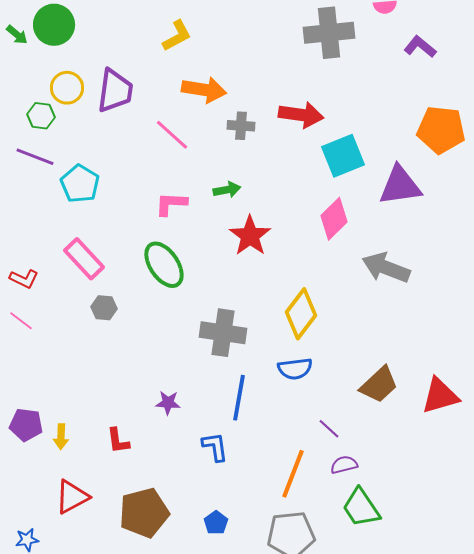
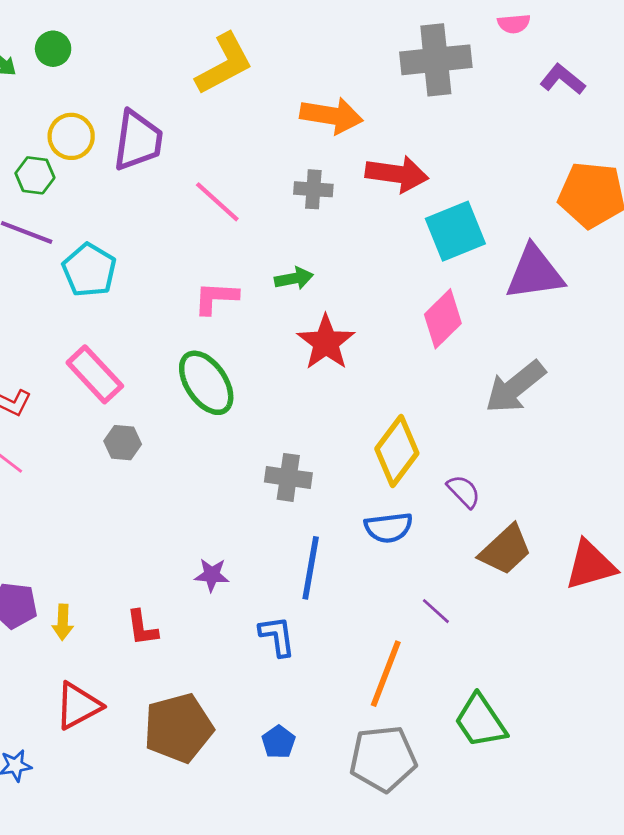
green circle: (54, 25) -> (53, 49), size x0.6
yellow L-shape: (177, 36) -> (224, 64), size x1.4
orange arrow: (204, 90) -> (331, 116), moved
gray arrow: (386, 268) -> (515, 387), turned -60
gray cross: (223, 333) -> (288, 477), size x0.7
purple semicircle: (344, 465) -> (464, 491), moved, turned 60

